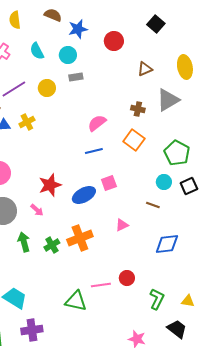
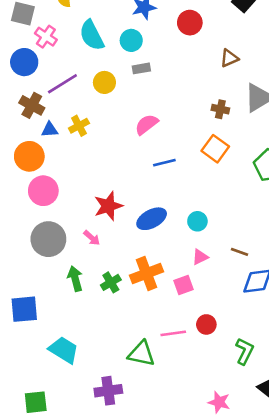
cyan semicircle: (37, 51) -> (92, 35), size x1.4
pink semicircle: (97, 123) -> (146, 124), moved
cyan circle: (164, 182) -> (197, 221), moved
pink square: (109, 183) -> (183, 285), moved
brown line: (153, 205) -> (239, 252), moved
purple cross: (32, 330) -> (108, 391), moved

